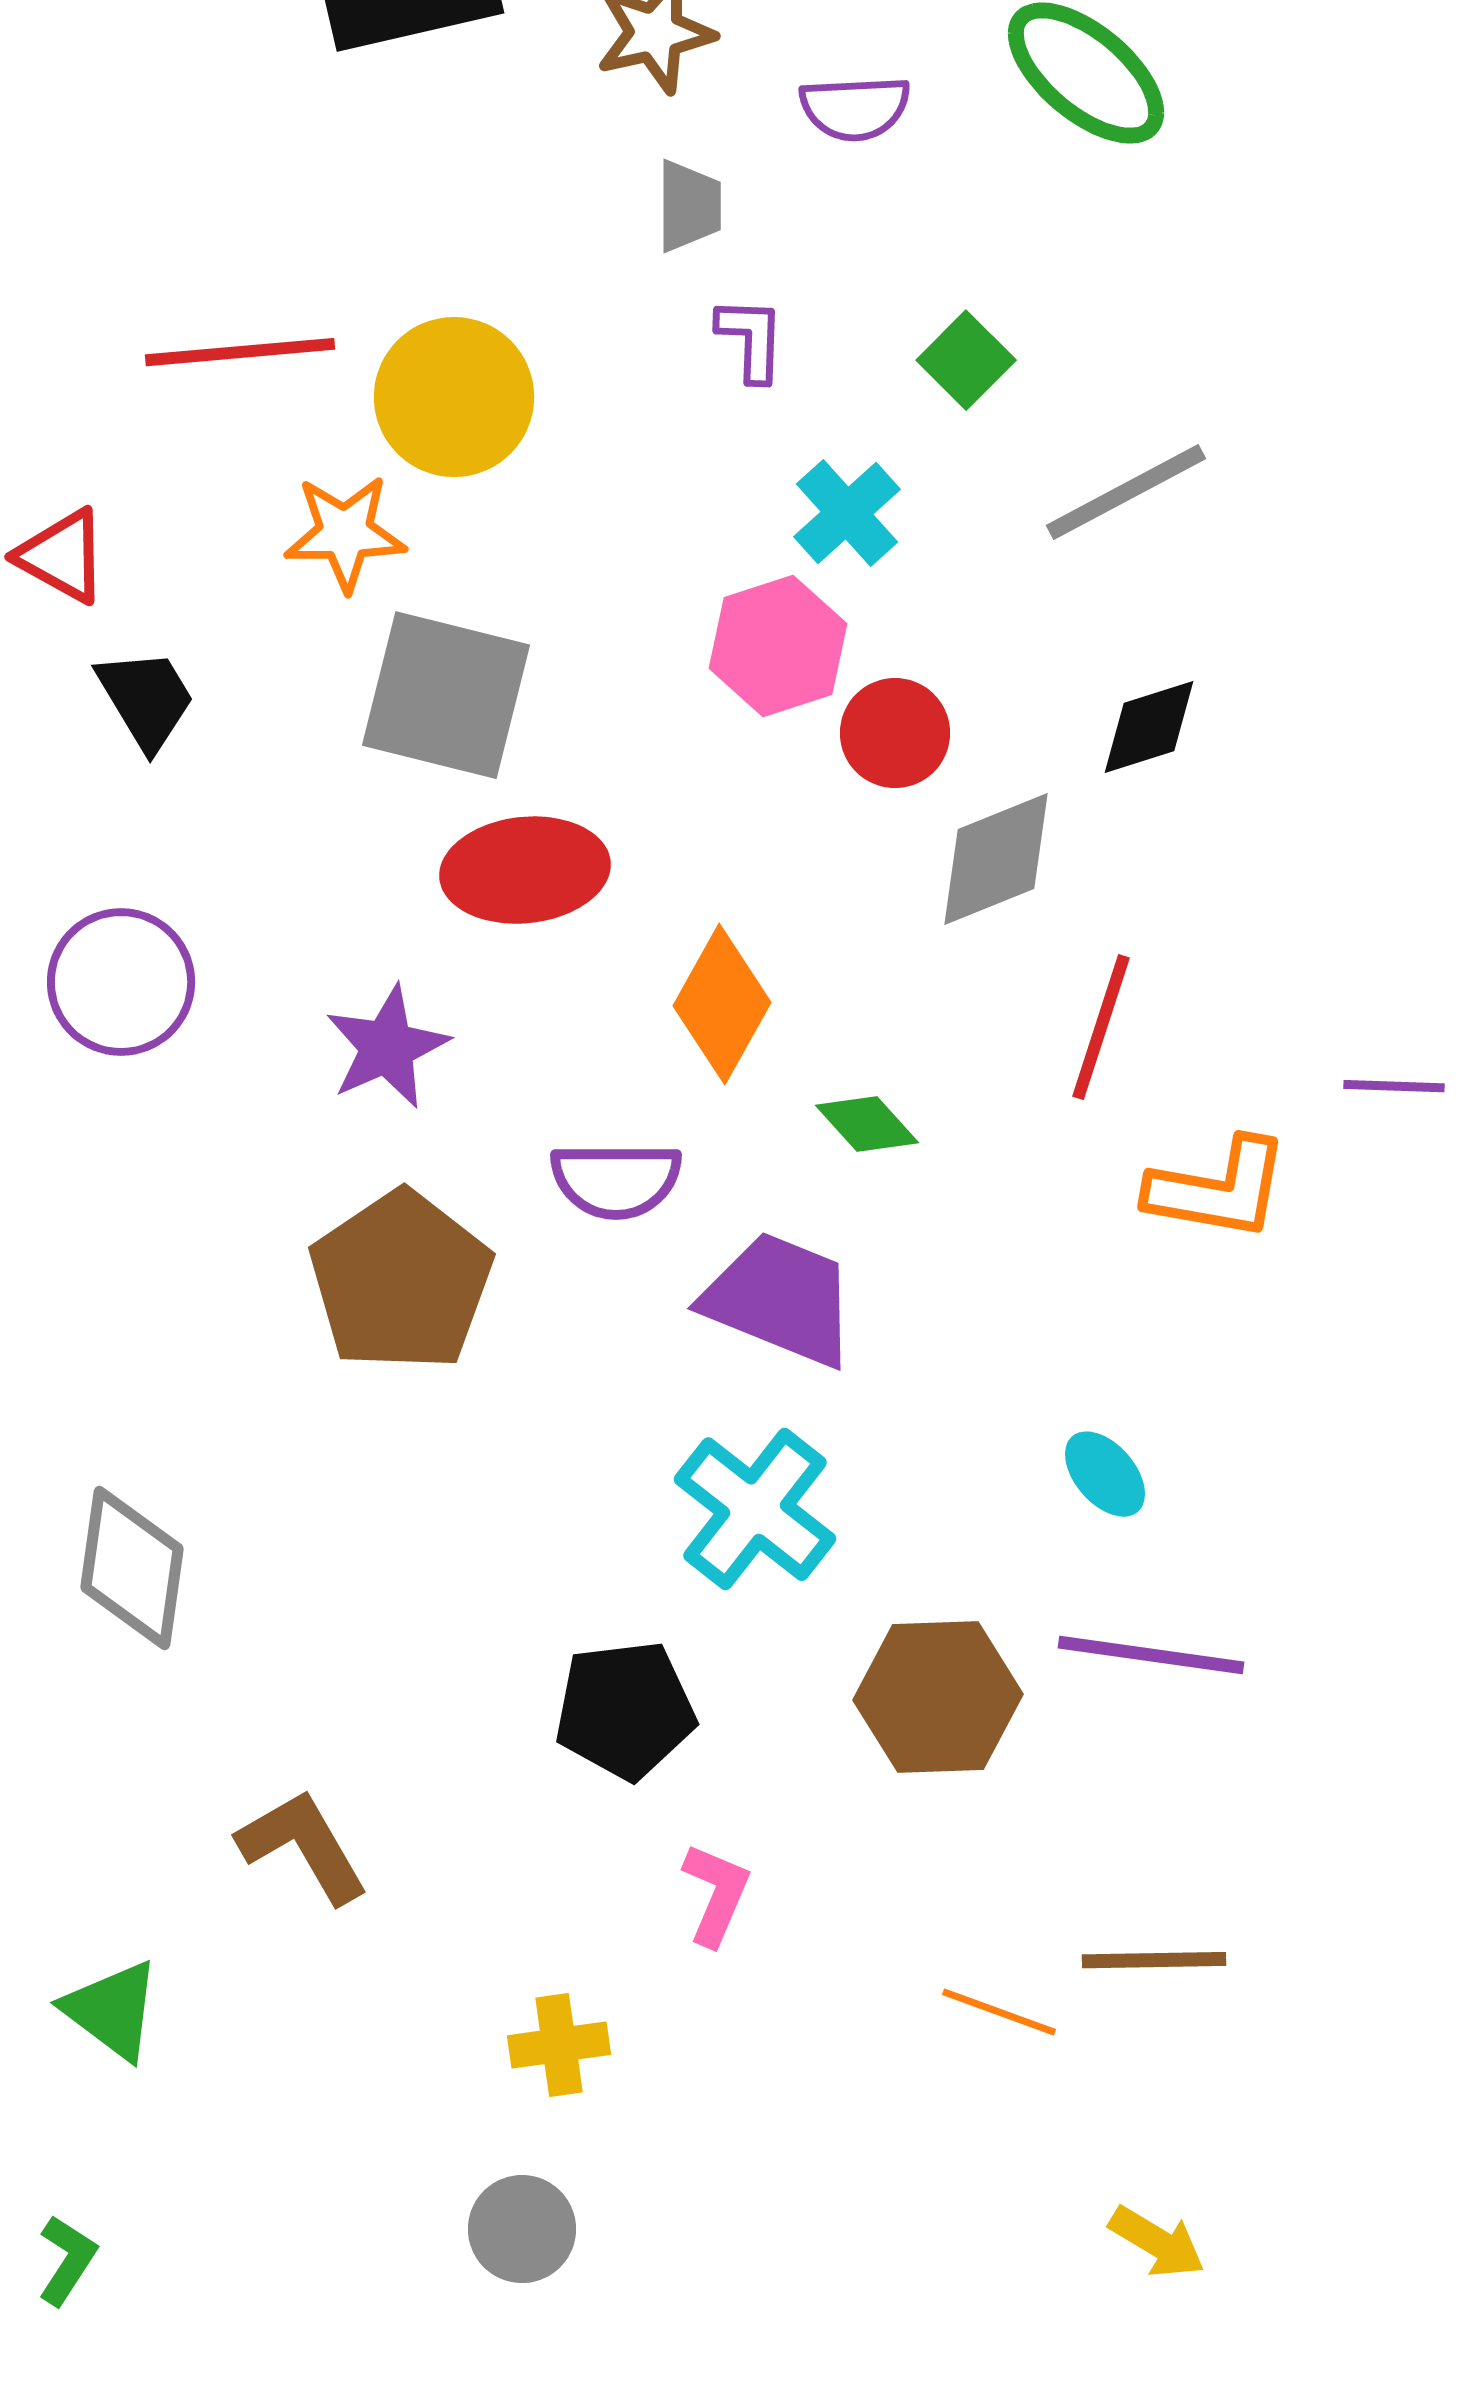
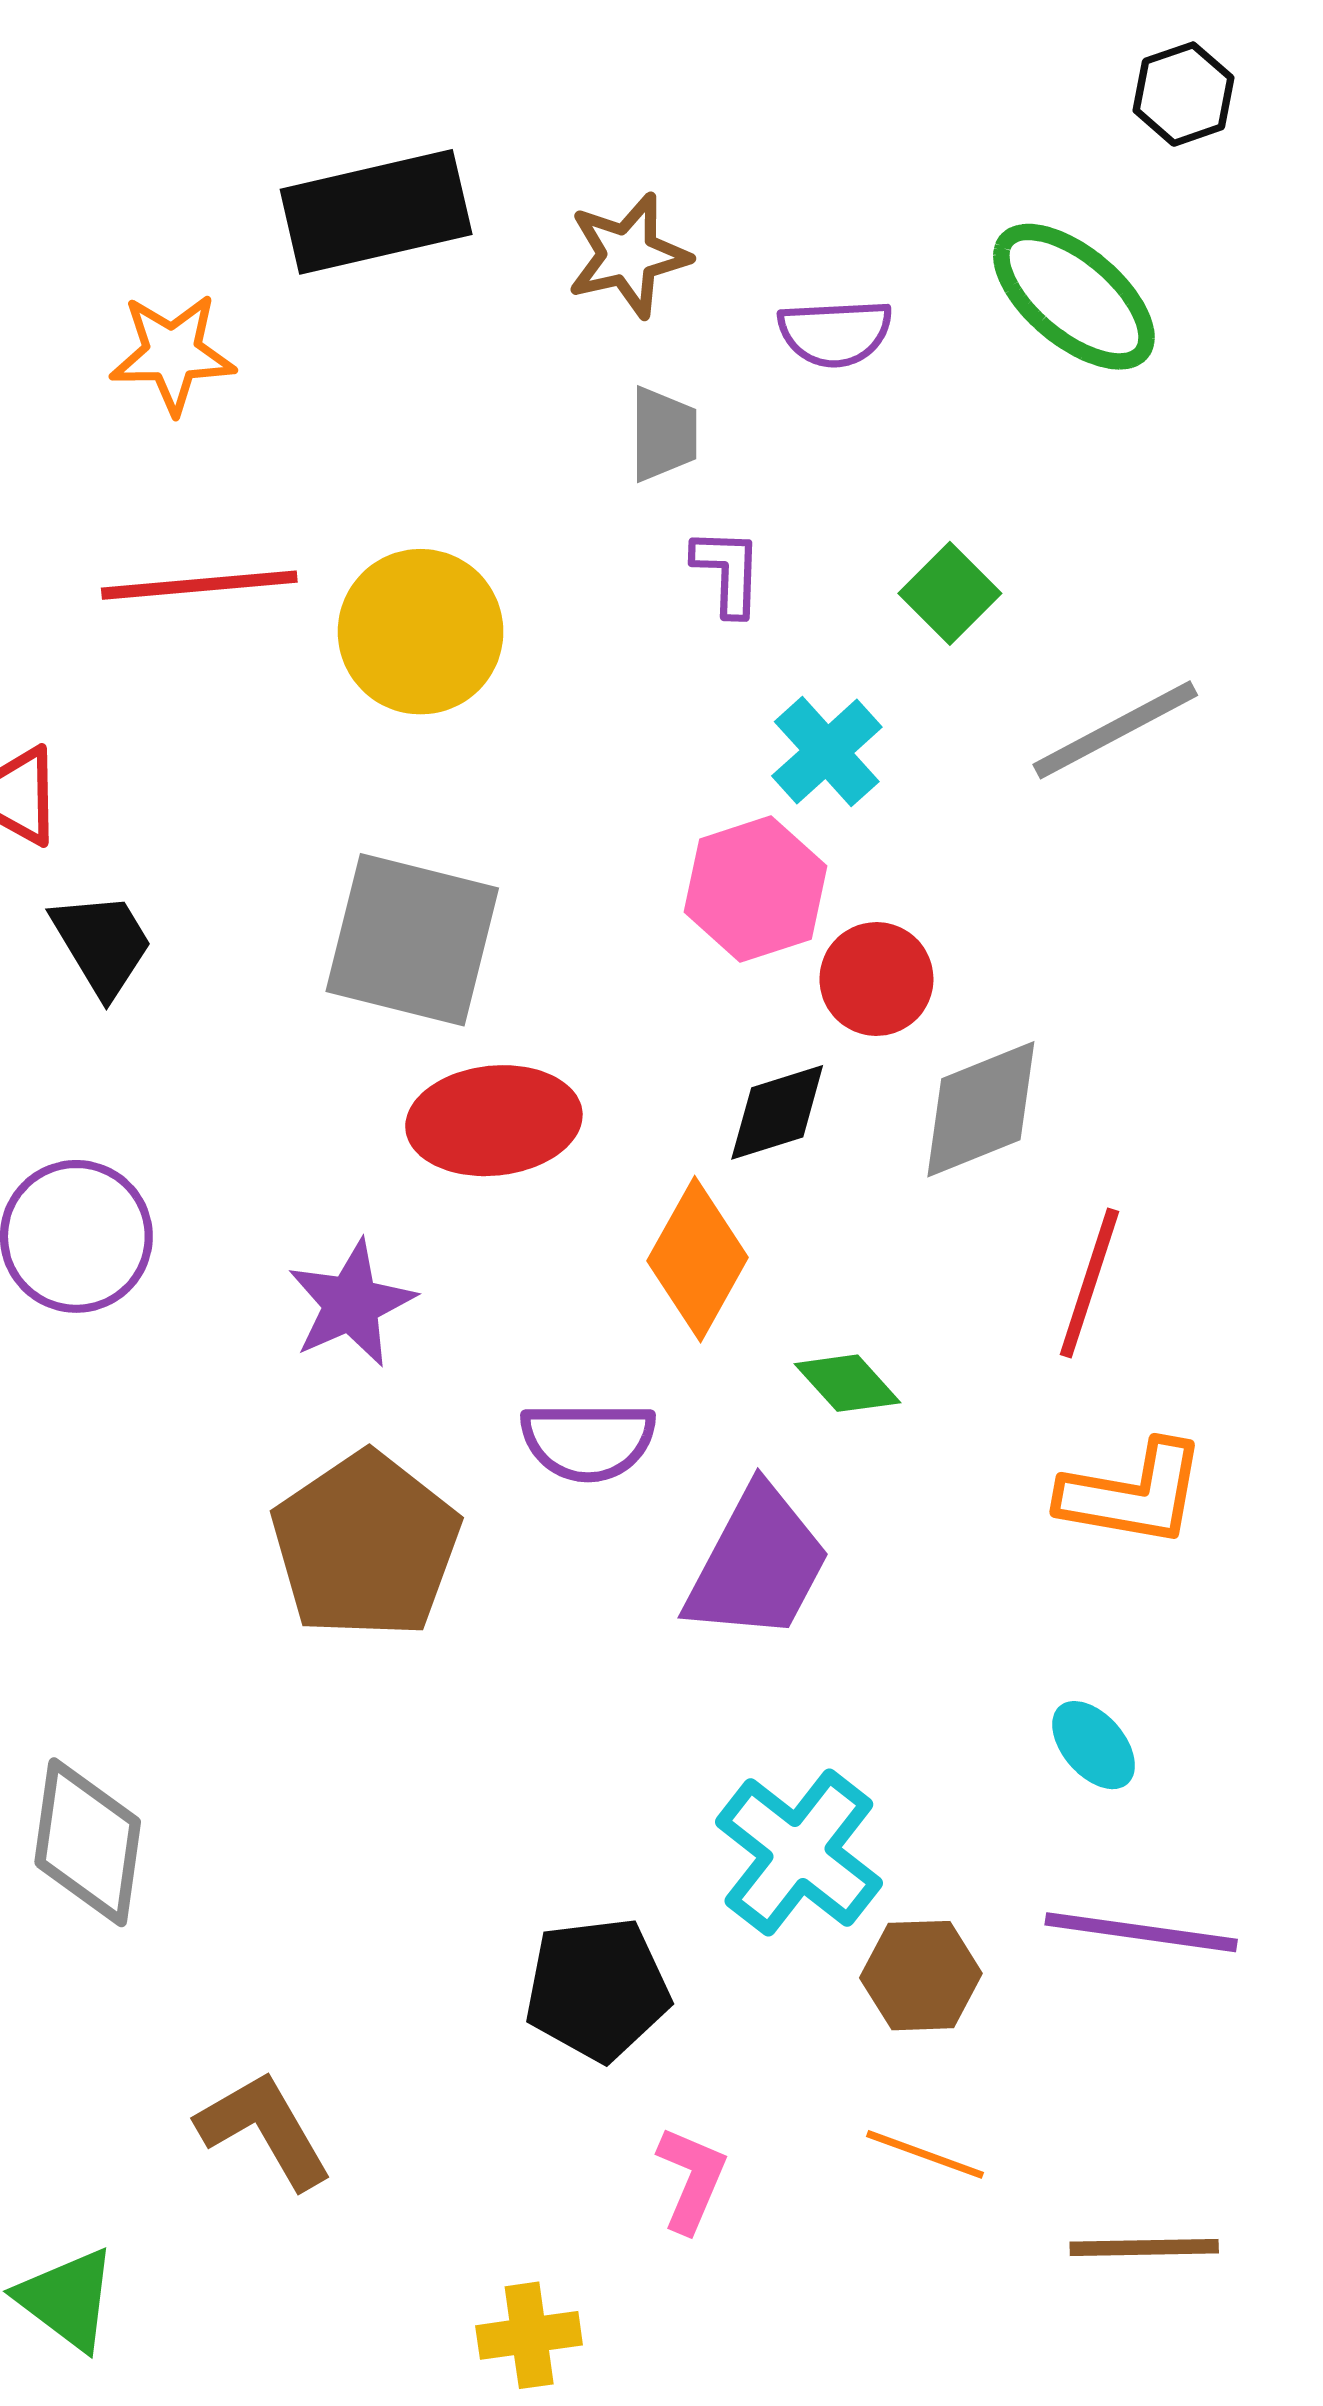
orange star: (345, 533) -> (172, 354), moved
black diamond: (1149, 727) -> (777, 1112), moved
orange L-shape: (1218, 1189) -> (1133, 1494), moved
purple trapezoid: (780, 1299) -> (758, 1564), turned 96
cyan cross: (755, 1509) -> (799, 1853), moved
brown hexagon: (938, 1697) -> (921, 1976), size x0.7
orange line: (999, 2012) -> (925, 2154), moved

